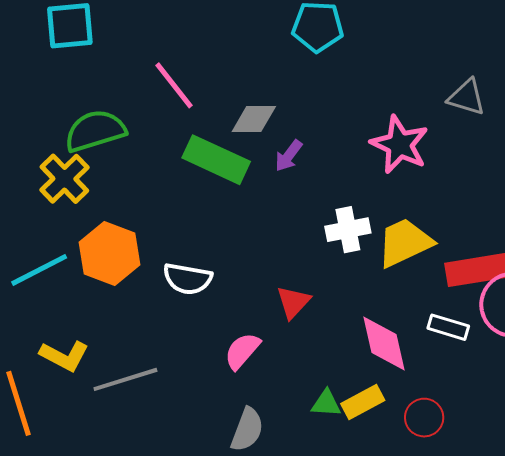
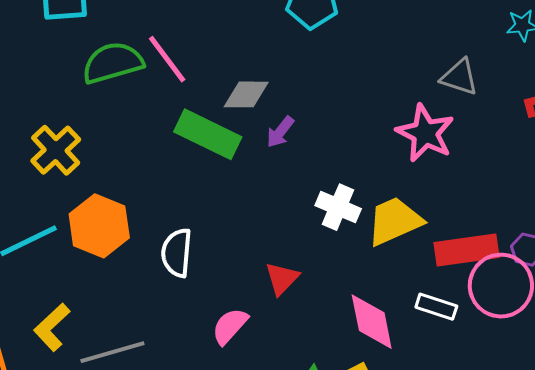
green semicircle: (95, 131) -> (113, 63), moved
pink star: (400, 145) -> (425, 133), moved
white cross: (348, 230) -> (338, 207), turned 33
white semicircle: (188, 279) -> (177, 253), turned 84
yellow L-shape: (64, 356) -> (52, 327), turned 108

